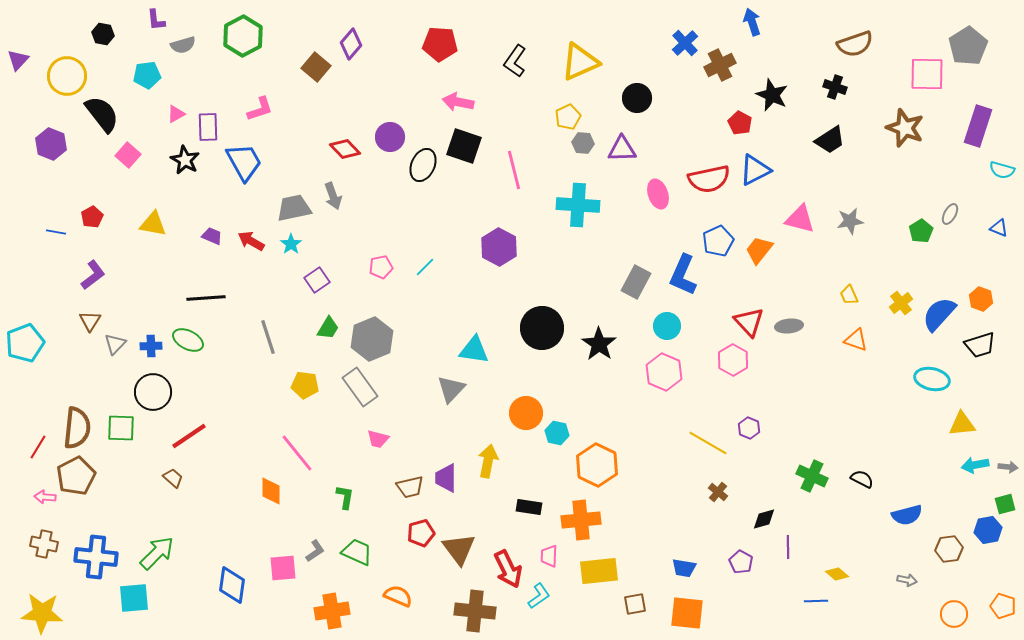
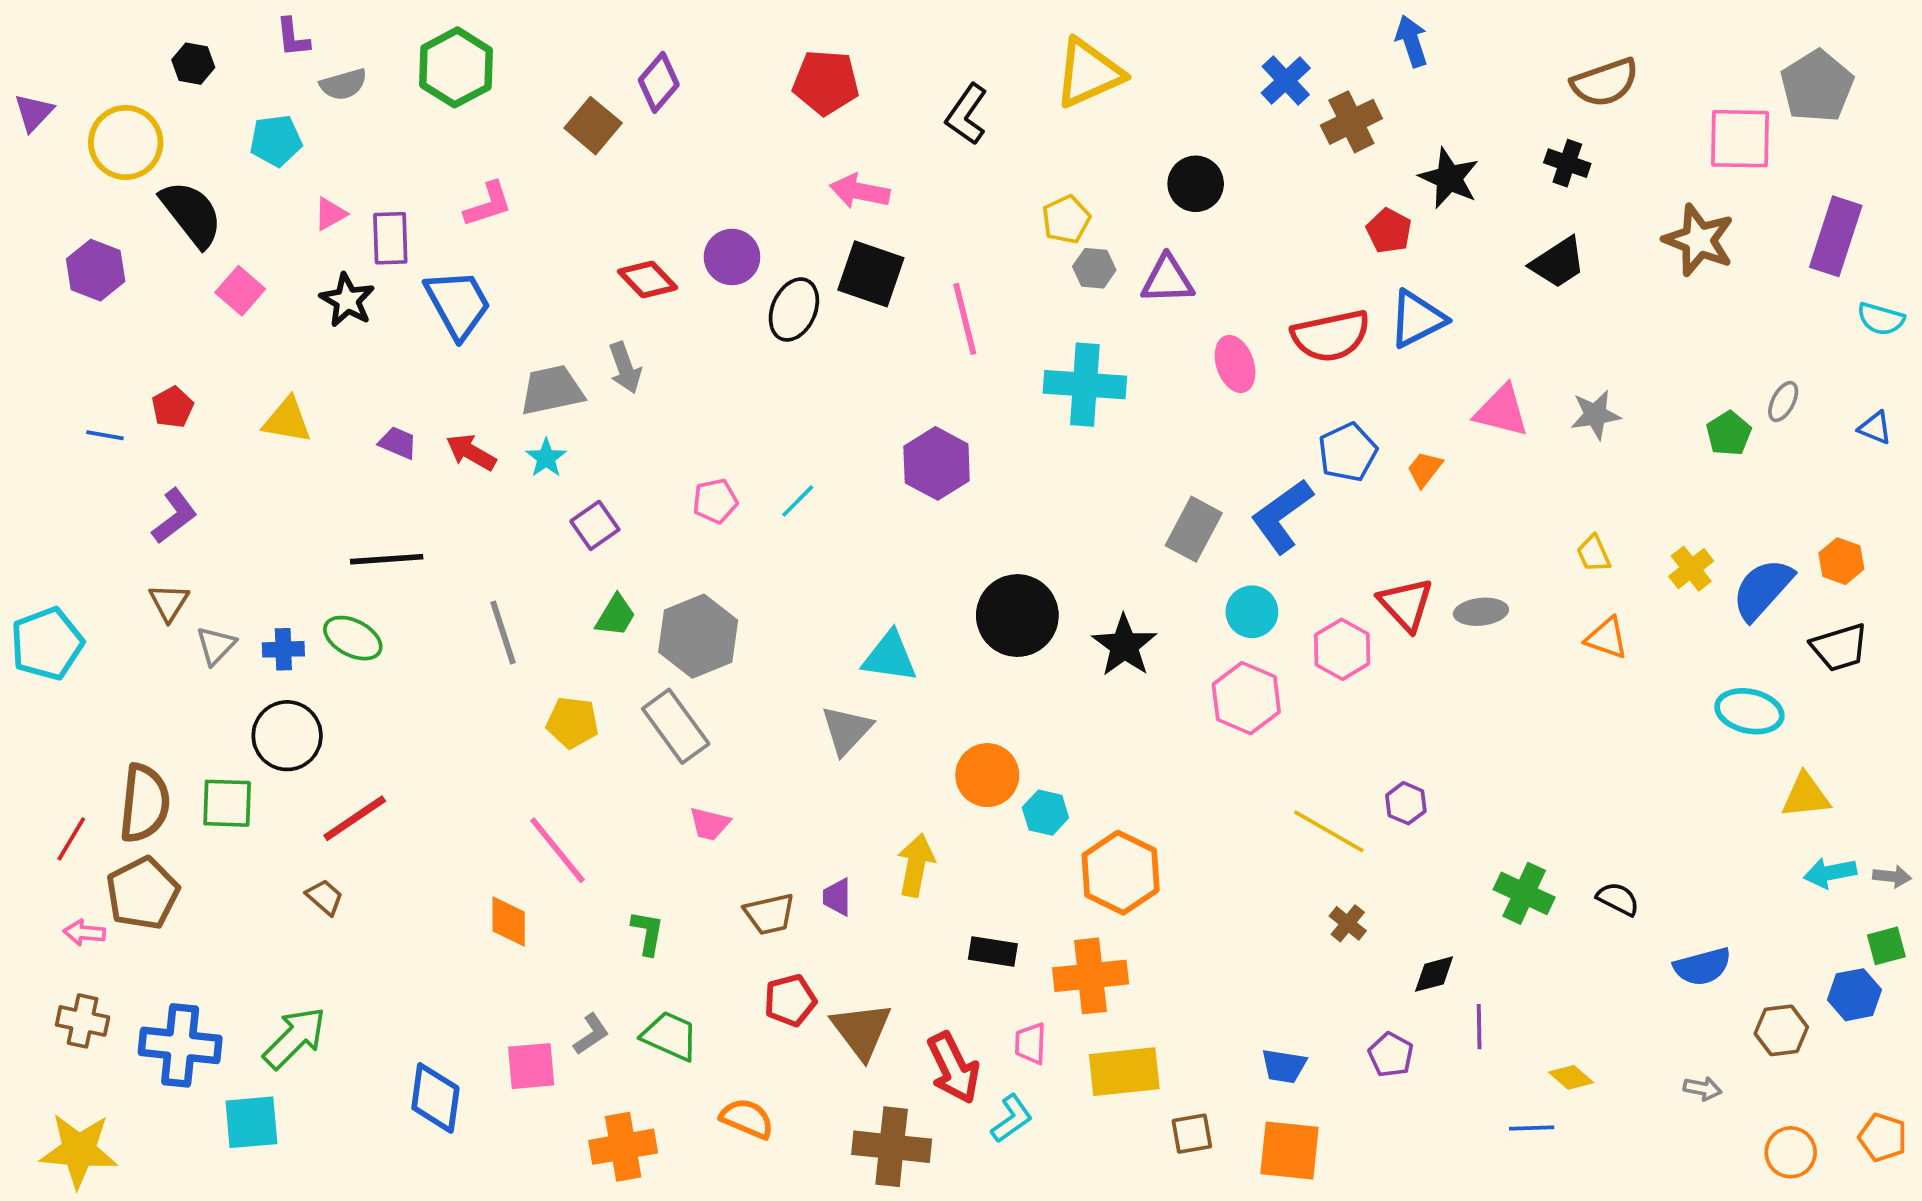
yellow triangle: (580, 62) -> (1089, 73), moved
orange trapezoid: (759, 250) -> (1425, 469), size x0.7
blue L-shape: (683, 275) -> (1282, 516), turned 30
pink hexagon: (733, 360) -> (1342, 649), moved
purple trapezoid: (446, 478) -> (837, 897), size x0.7

